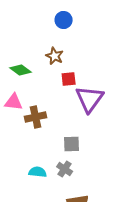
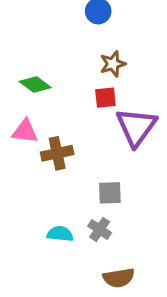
brown star: (55, 56) -> (113, 64), moved, turned 30

